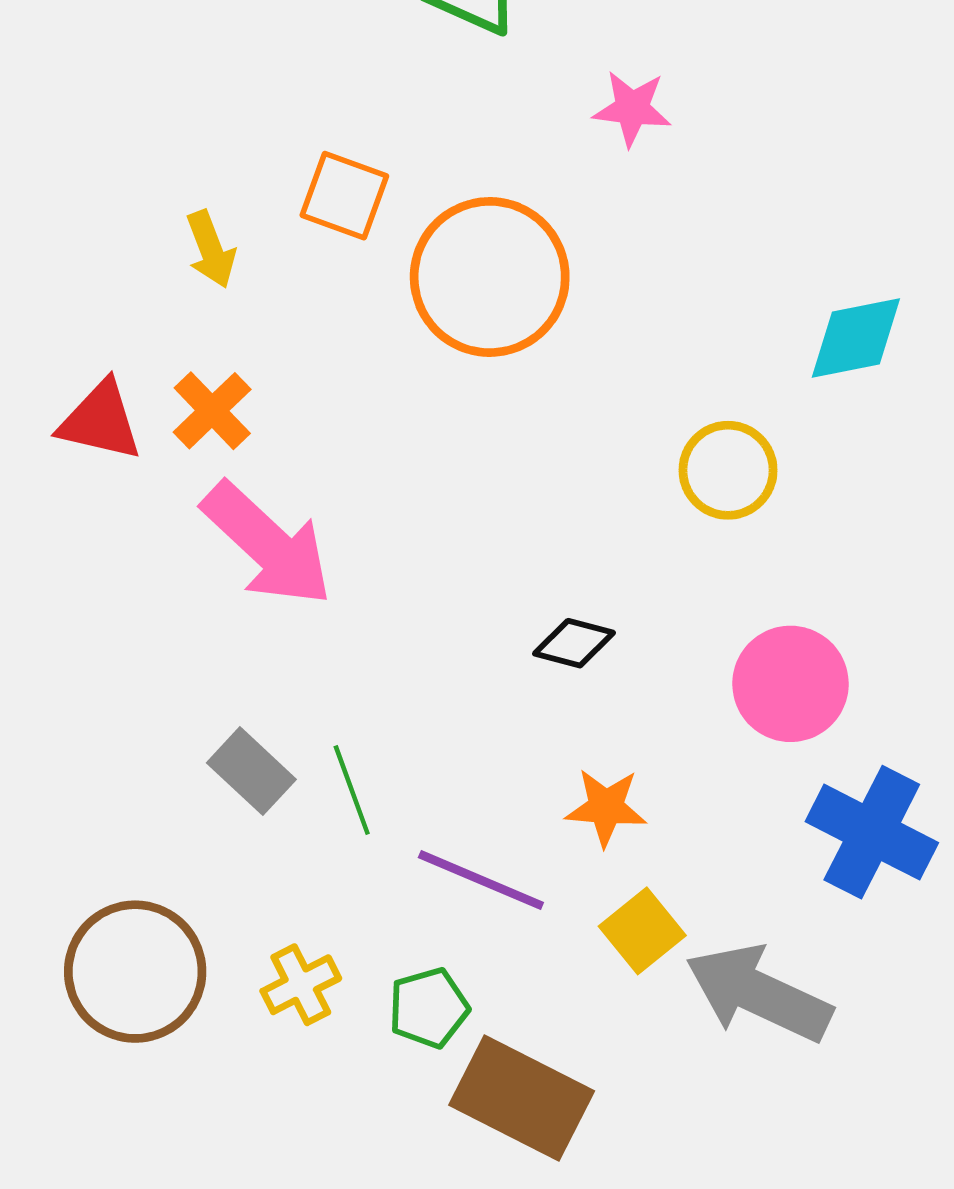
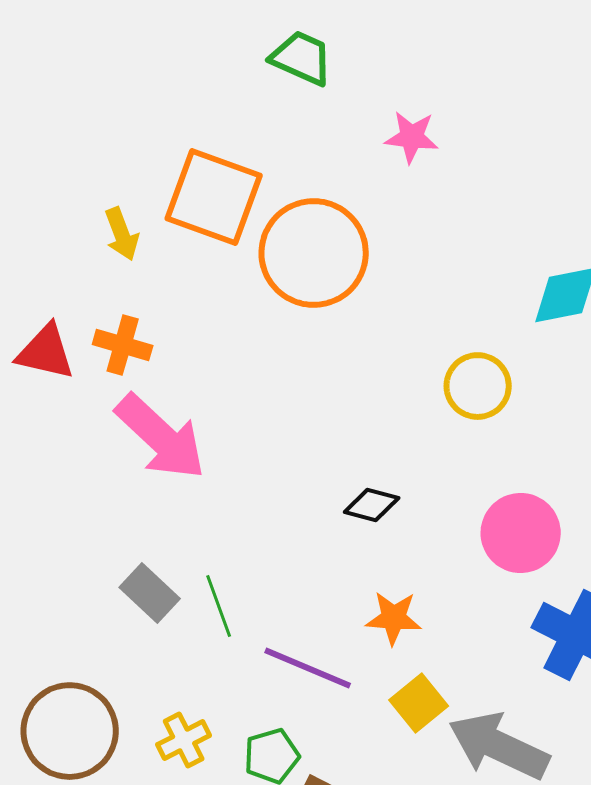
orange square: (344, 196) -> (214, 197), size x1.6
orange cross: (212, 411) -> (123, 345), turned -30

